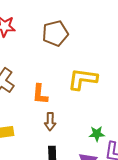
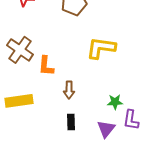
orange L-shape: (40, 94) -> (46, 66), moved

